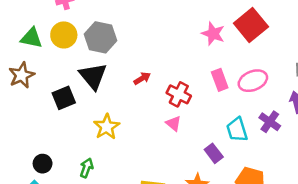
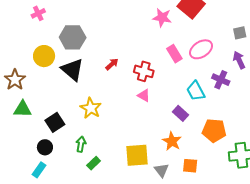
yellow circle: (64, 35) -> (44, 56), moved
green triangle: (31, 38) -> (23, 109), moved
black square: (64, 98) -> (55, 122), moved

